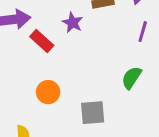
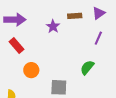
red rectangle: (42, 41) -> (17, 46), moved

